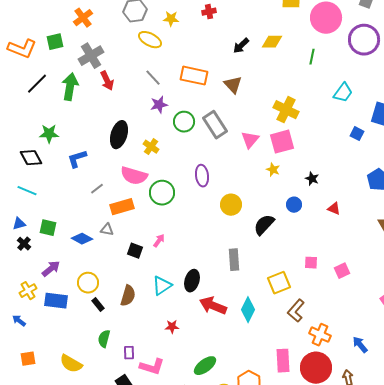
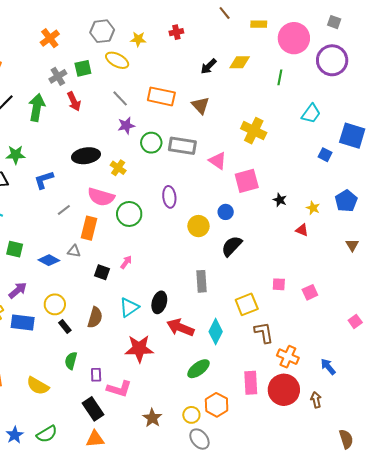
green square: (55, 42) -> (83, 68), moved
gray cross: (91, 56) -> (58, 76), size x0.7
gray rectangle: (215, 125) -> (182, 146), turned -48
black ellipse: (119, 135) -> (86, 156), turned 64
pink triangle: (250, 140) -> (218, 161), turned -36
pink square: (282, 142) -> (247, 181), moved
yellow star: (273, 170) -> (313, 208), moved
blue circle: (294, 205) -> (226, 212), moved
orange rectangle: (122, 207) -> (89, 228), turned -60
brown L-shape: (296, 311) -> (264, 333), turned 130
red star: (172, 327) -> (139, 349), size x2.0
green ellipse: (205, 366) -> (198, 369), moved

